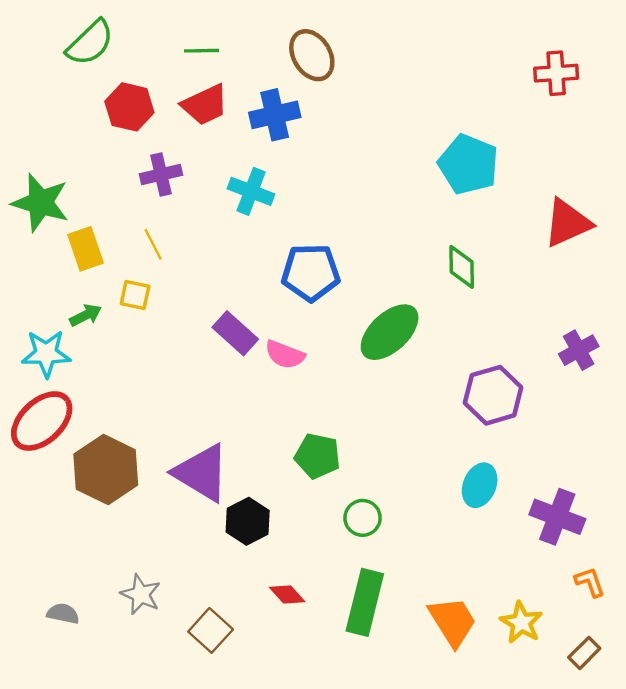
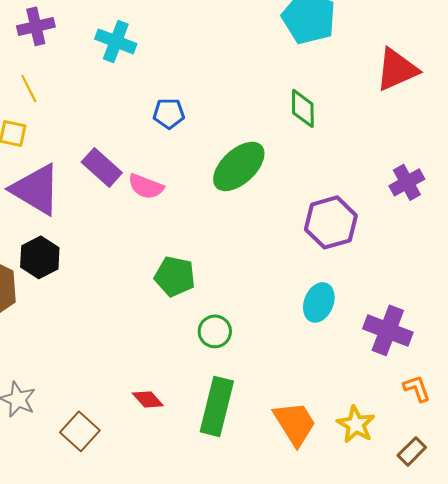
blue pentagon: (311, 272) -> (169, 113), size x0.6
purple triangle: (202, 473) -> (36, 189), moved
black hexagon: (248, 521) -> (40, 257), moved

